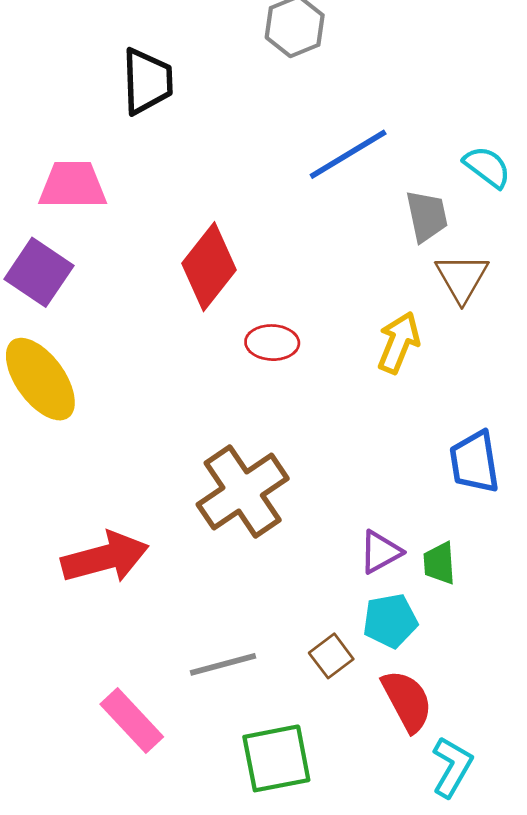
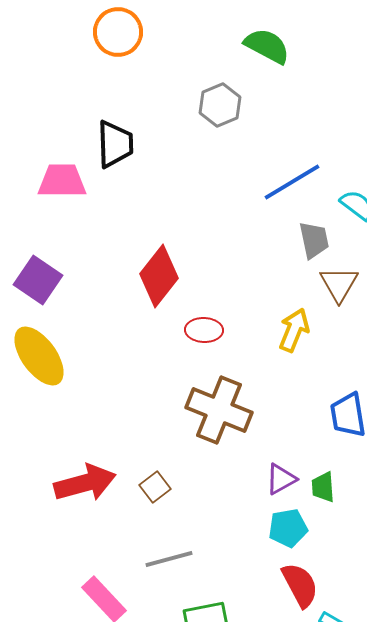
blue line: (348, 154) -> (292, 182), moved
pink trapezoid: (73, 185) -> (62, 181), moved
brown cross: (243, 491) -> (219, 410), moved, turned -34
brown square: (331, 656) -> (155, 487), moved

